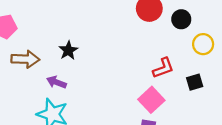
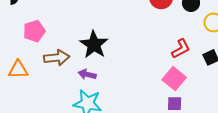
black star: (68, 50) -> (94, 45), size x1.6

